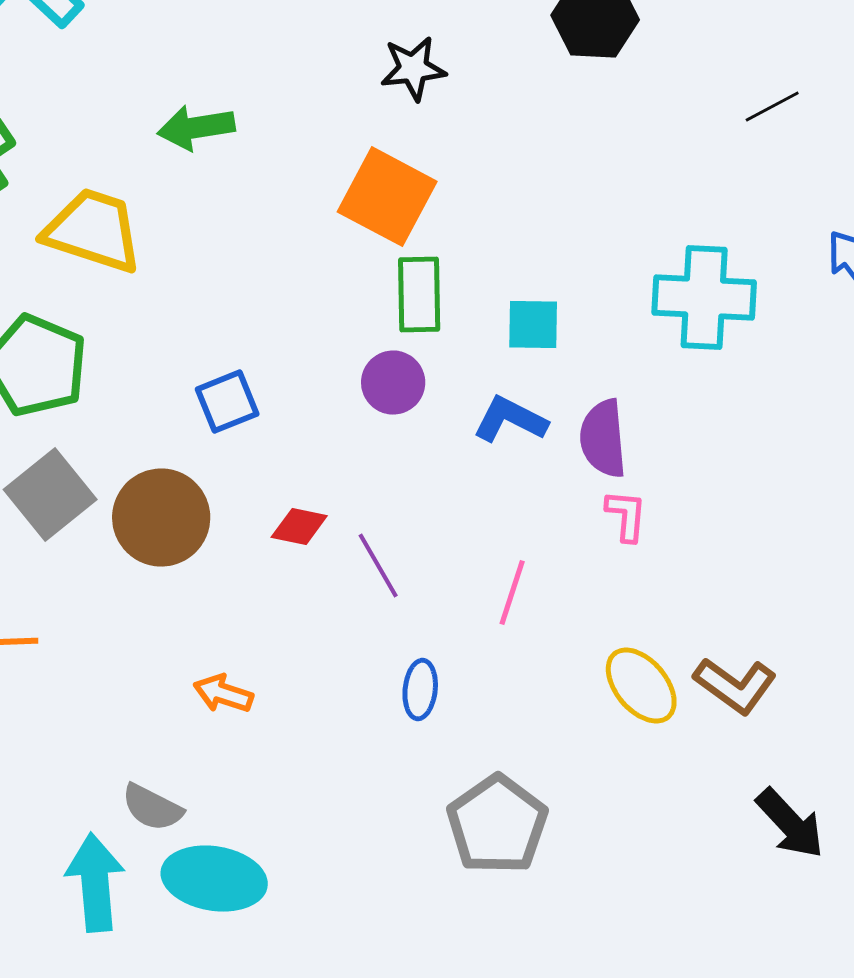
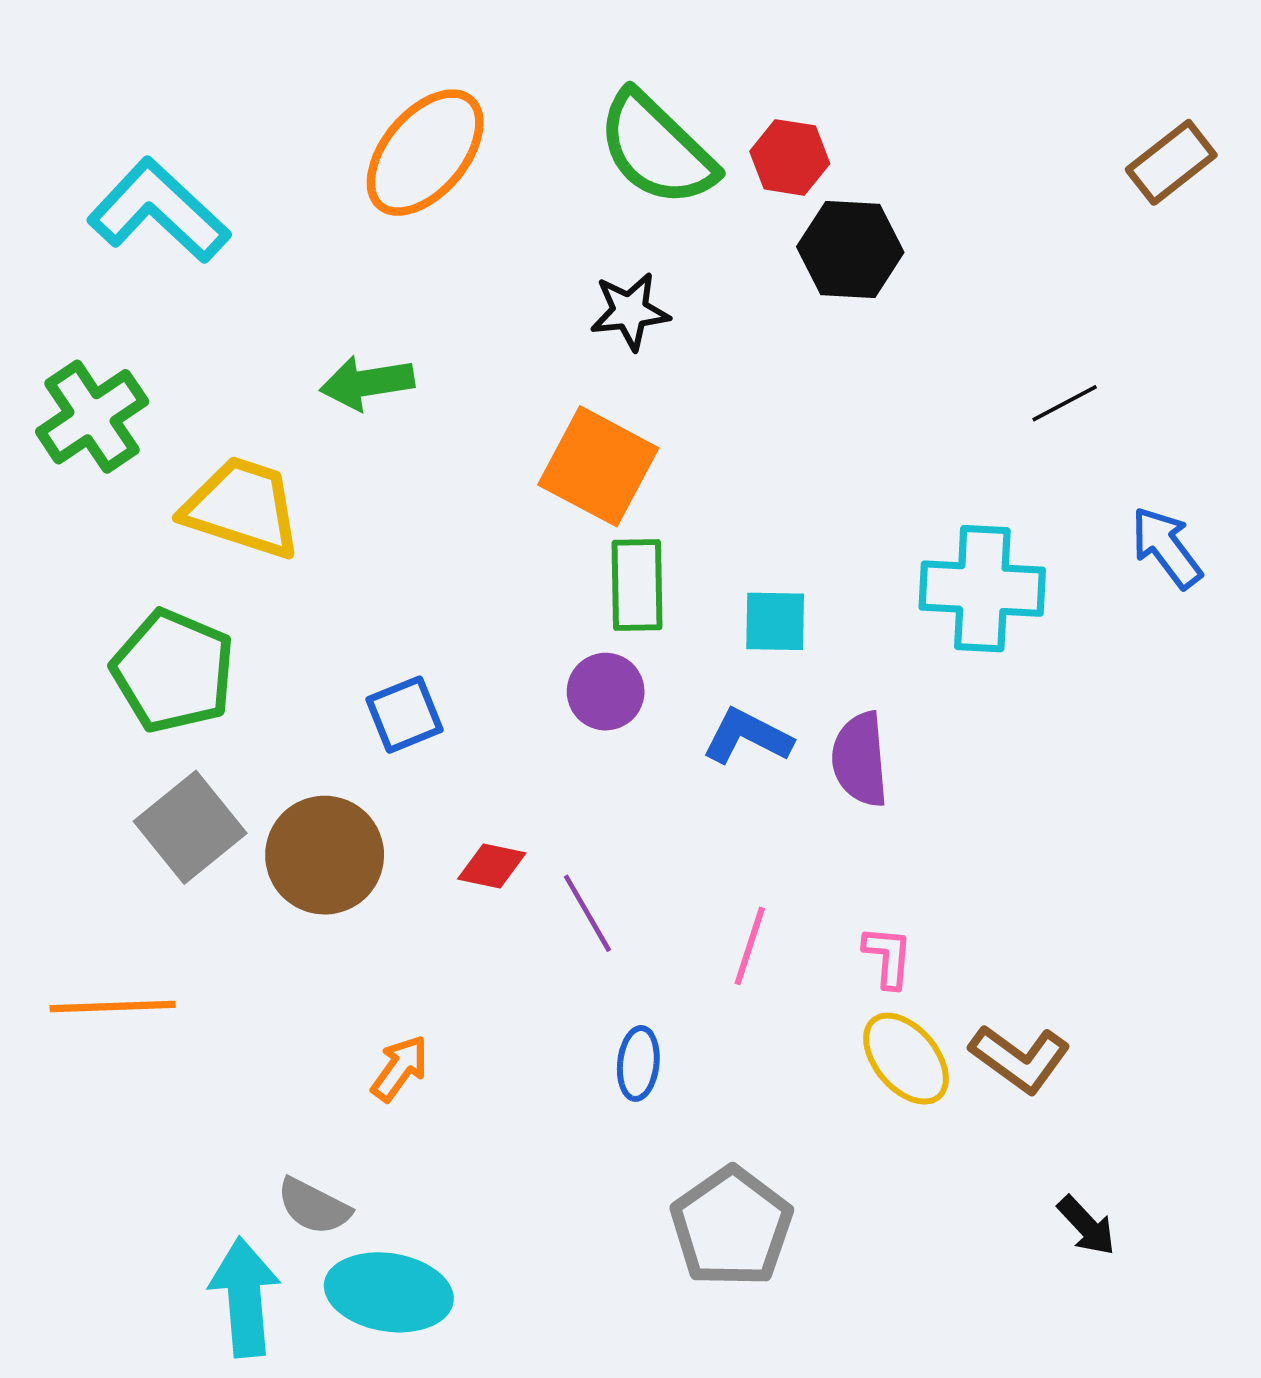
black line: (772, 107) -> (1065, 403), moved
pink L-shape: (626, 516) -> (888, 957), moved
orange arrow: (223, 694) -> (400, 1068), turned 108
black arrow: (790, 824) -> (1086, 1226), size x0.7

